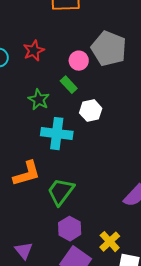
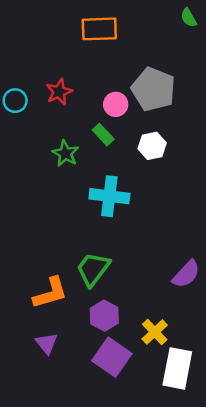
white hexagon: (91, 111) -> (152, 146), moved
cyan cross: (57, 134) -> (109, 196), moved
orange L-shape: (27, 174) -> (50, 293), moved

